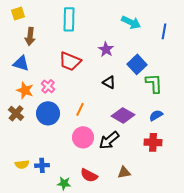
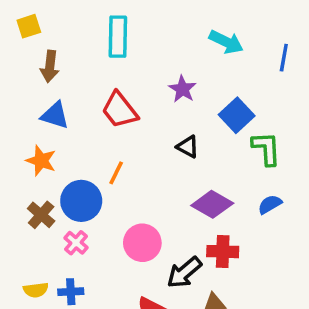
red trapezoid: (70, 61) -> (120, 110), turned 30
blue triangle: (21, 63) -> (55, 115), moved
pink cross: (48, 86) -> (76, 243), moved
orange line: (80, 109) -> (116, 173), moved
brown cross: (16, 113) -> (41, 215), moved
black arrow: (109, 140) -> (184, 272), moved
red cross: (153, 142) -> (223, 252), moved

